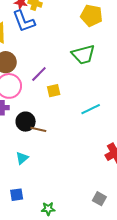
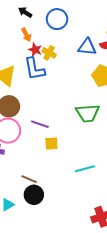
purple line: (39, 74) -> (40, 124), turned 54
black circle: (26, 122) -> (34, 195), moved

